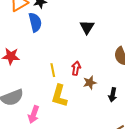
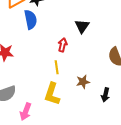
red arrow: (76, 68) -> (63, 45), moved
yellow line: (53, 70) -> (57, 67), moved

